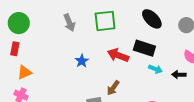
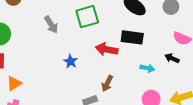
cyan arrow: (155, 69) -> (147, 68), moved
black arrow: (179, 75) -> (172, 58), turned 32

